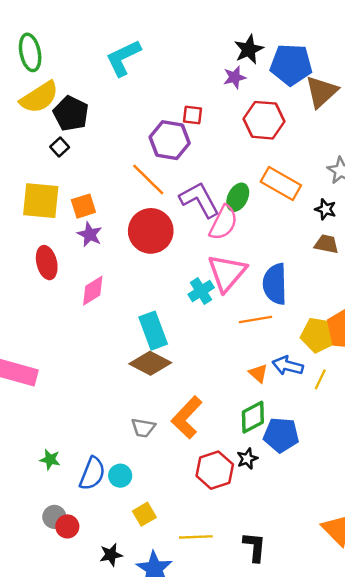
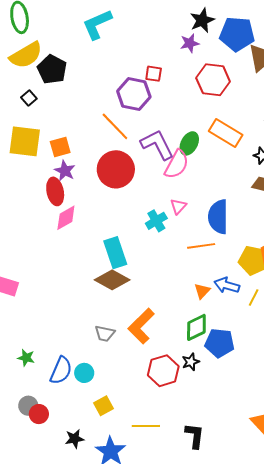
black square: (60, 147) -> (29, 98), moved
red ellipse: (47, 263) -> (55, 191), moved
pink triangle: (227, 273) -> (178, 206), size x0.5
orange triangle: (258, 373) -> (202, 291), turned 30

